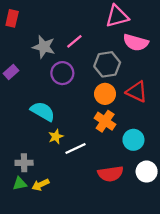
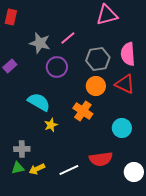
pink semicircle: (136, 42) -> (128, 54), moved, turned 70
orange cross: (105, 121) -> (83, 111), moved
white line: (75, 149) -> (69, 170), moved
white circle: (147, 172) -> (134, 172), moved

